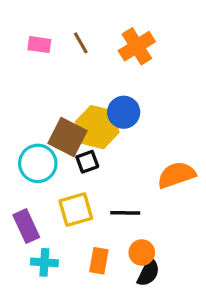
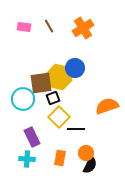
brown square: (68, 137) -> (41, 83), turned -35
yellow square: (76, 210) -> (59, 117), moved, turned -30
purple rectangle: (26, 226) -> (32, 137), moved

